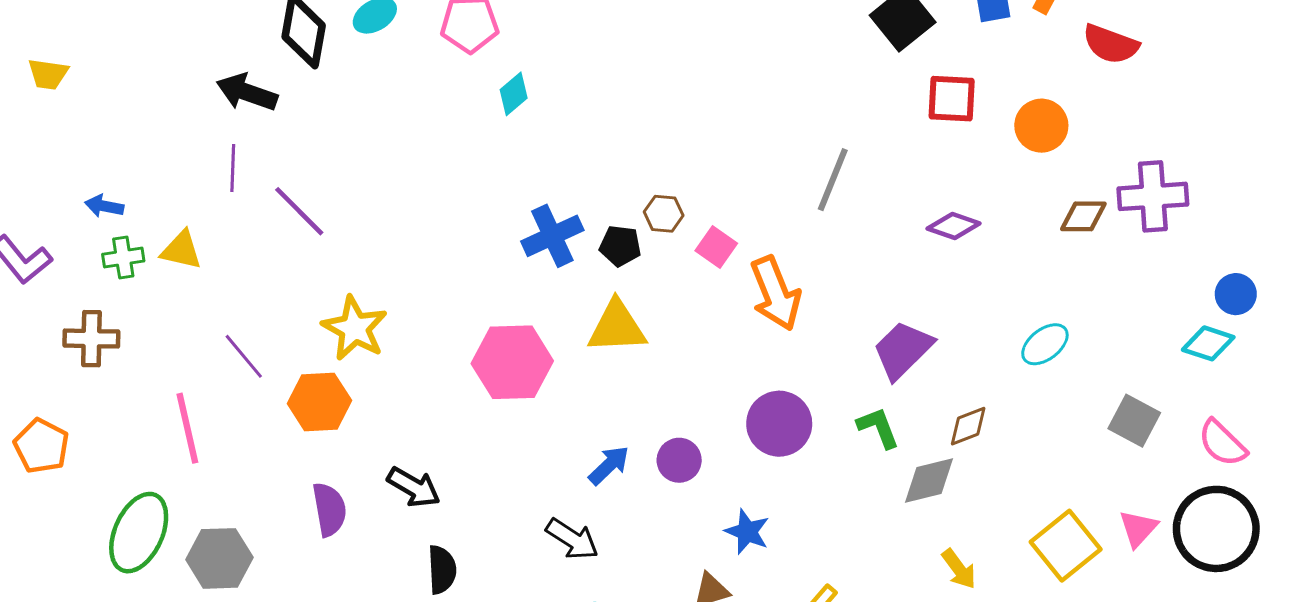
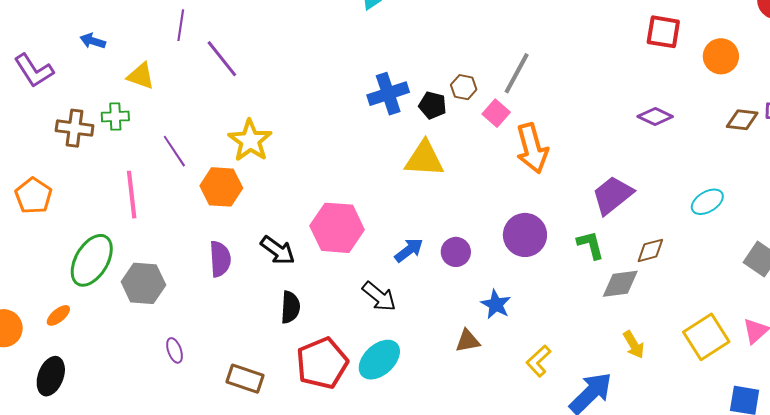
gray line: (833, 180) -> (517, 73), moved
green cross: (123, 258) -> (115, 116), moved
pink hexagon: (512, 362) -> (337, 228), moved

